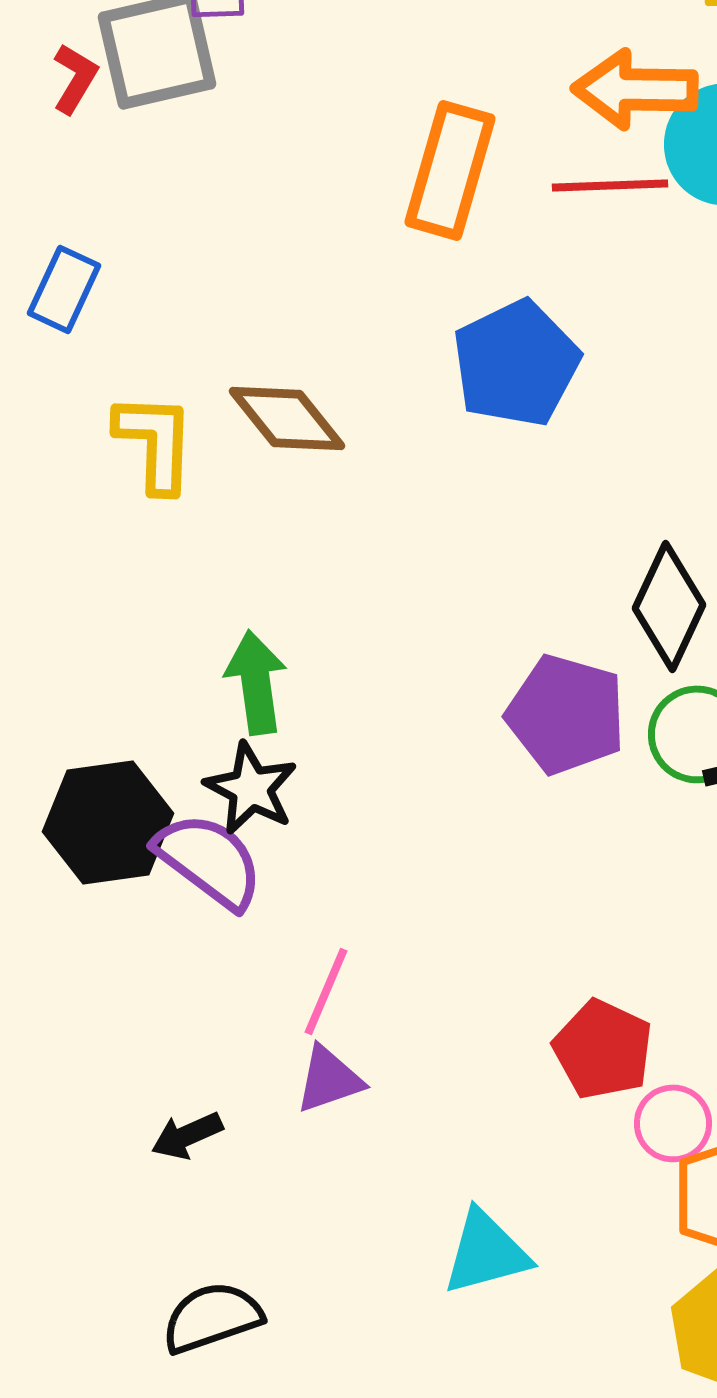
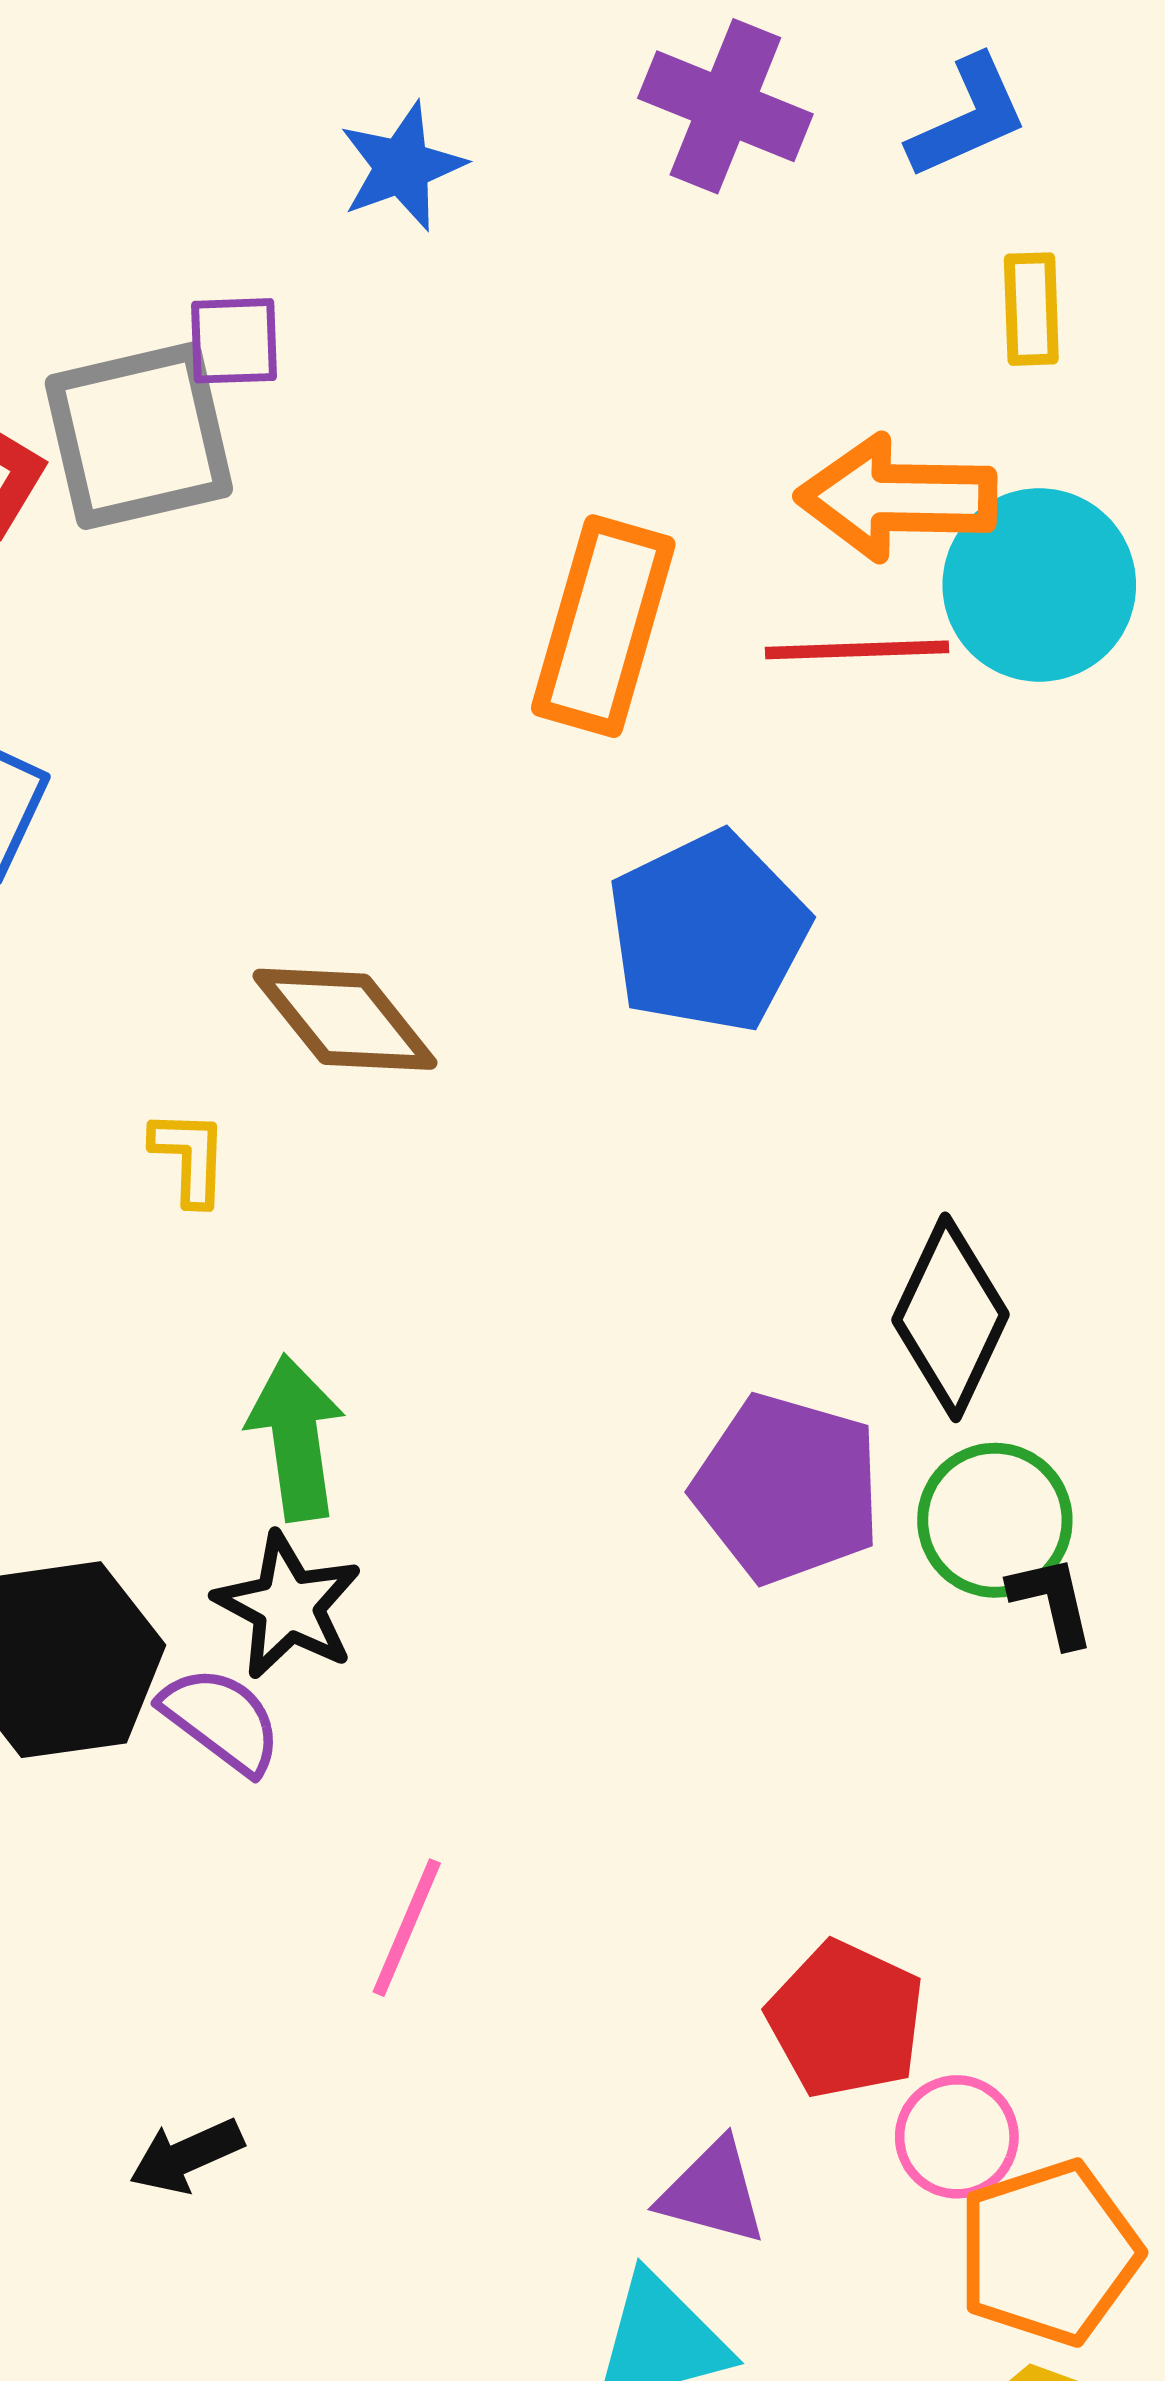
yellow L-shape: (155, 442) -> (190, 1157), moved, size x0.6
purple semicircle: (209, 860) -> (221, 1720), size x0.7
purple triangle: (329, 1079) -> (713, 2192), moved, turned 34

